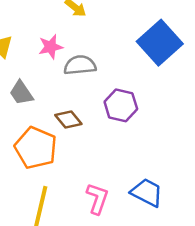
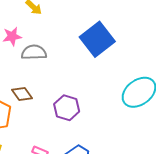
purple hexagon: (121, 105) -> (67, 108), moved

